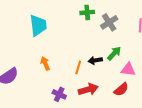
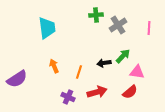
orange line: (78, 67) -> (79, 72), moved

